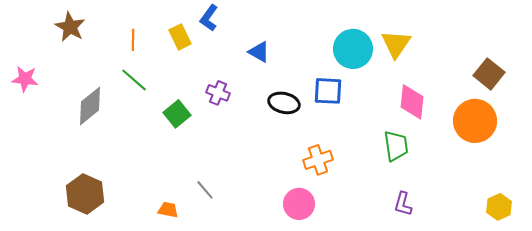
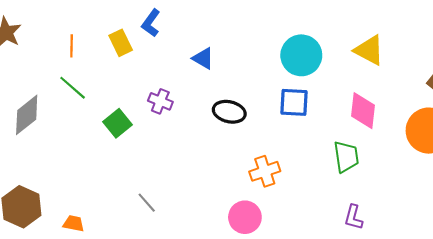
yellow triangle: (396, 44) -> (369, 50), moved, turned -36
blue square: (328, 91) -> (294, 102), moved
orange trapezoid: (168, 210) -> (74, 224), moved

